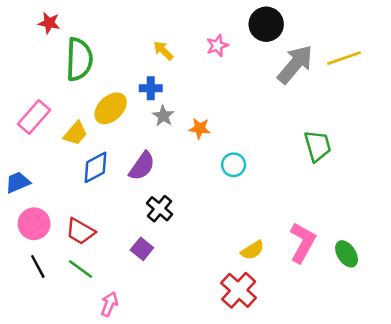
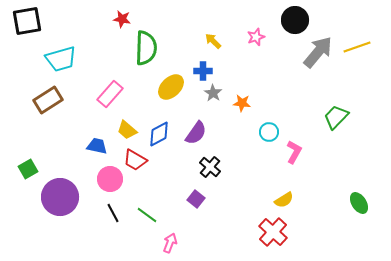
yellow trapezoid: (75, 133) -> (127, 130), moved, turned 90
green trapezoid: (318, 146) -> (336, 117), turned -120
blue trapezoid: (18, 182) -> (97, 146), turned 35
red trapezoid: (80, 231) -> (135, 160), moved
pink L-shape: (303, 243) -> (294, 152), moved, size x0.7

